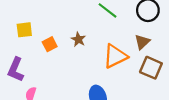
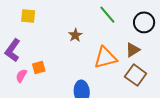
orange square: (50, 44) -> (39, 68), moved

